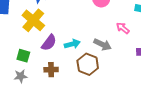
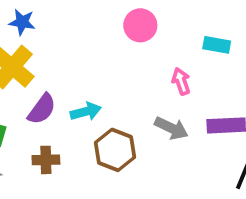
pink arrow: (123, 28) -> (181, 81), turned 32
gray arrow: (103, 45) -> (171, 128), moved

